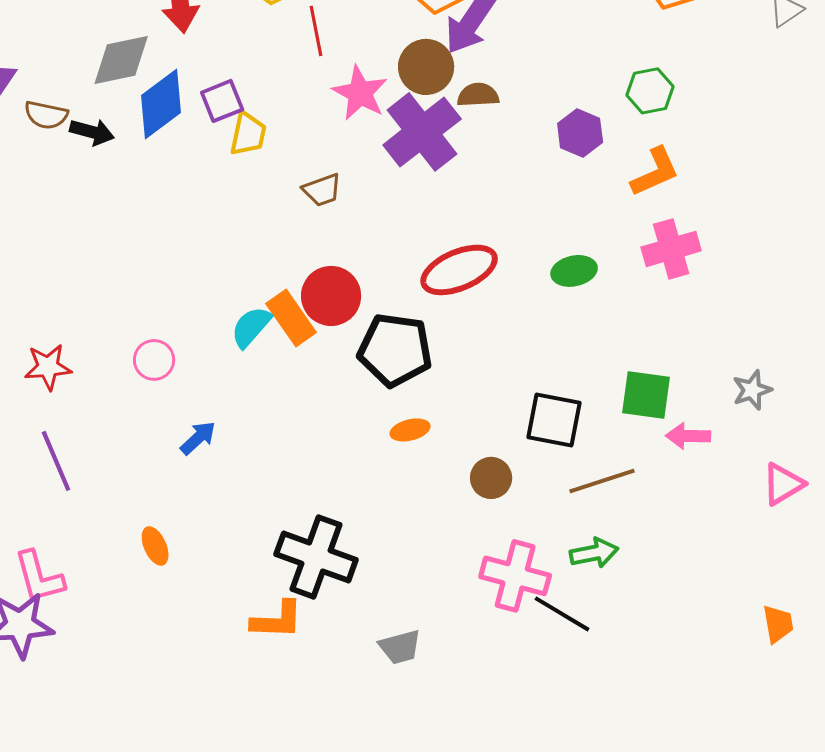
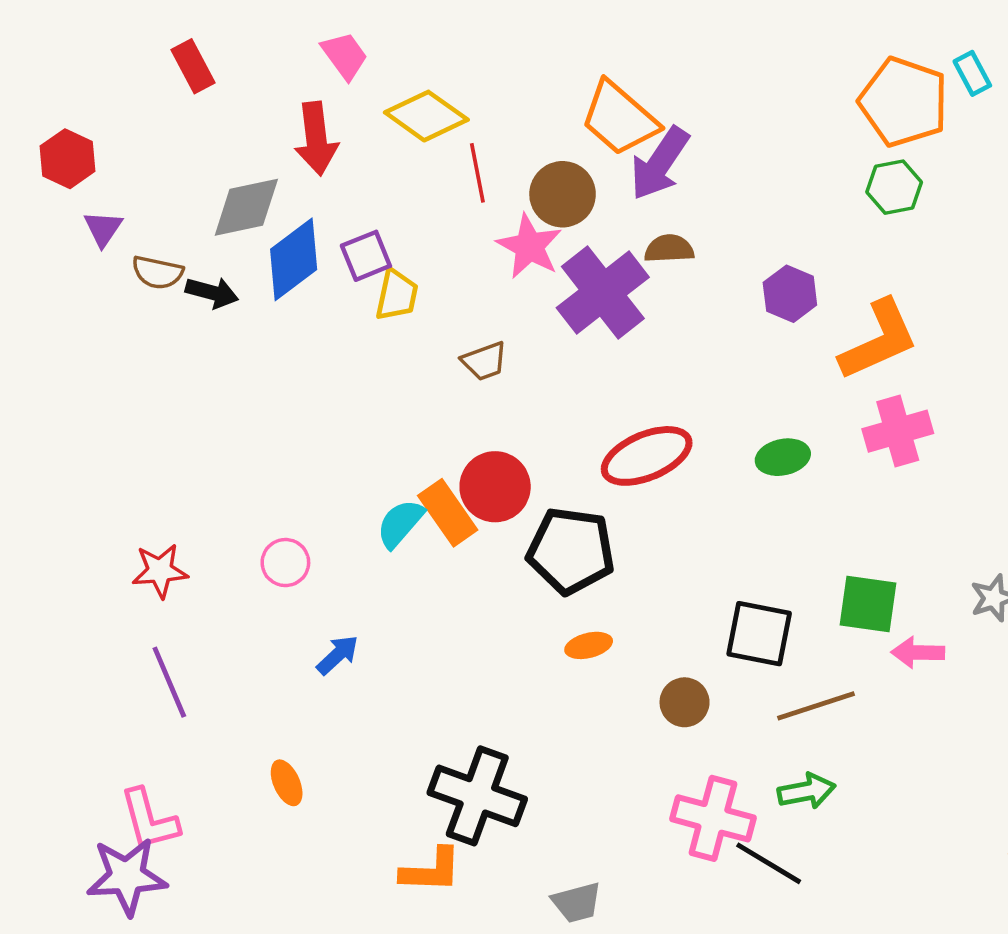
brown circle: (426, 67) -> (563, 194), moved
green hexagon: (650, 91) -> (894, 187), moved
orange L-shape: (655, 172) -> (879, 340), size x1.4

